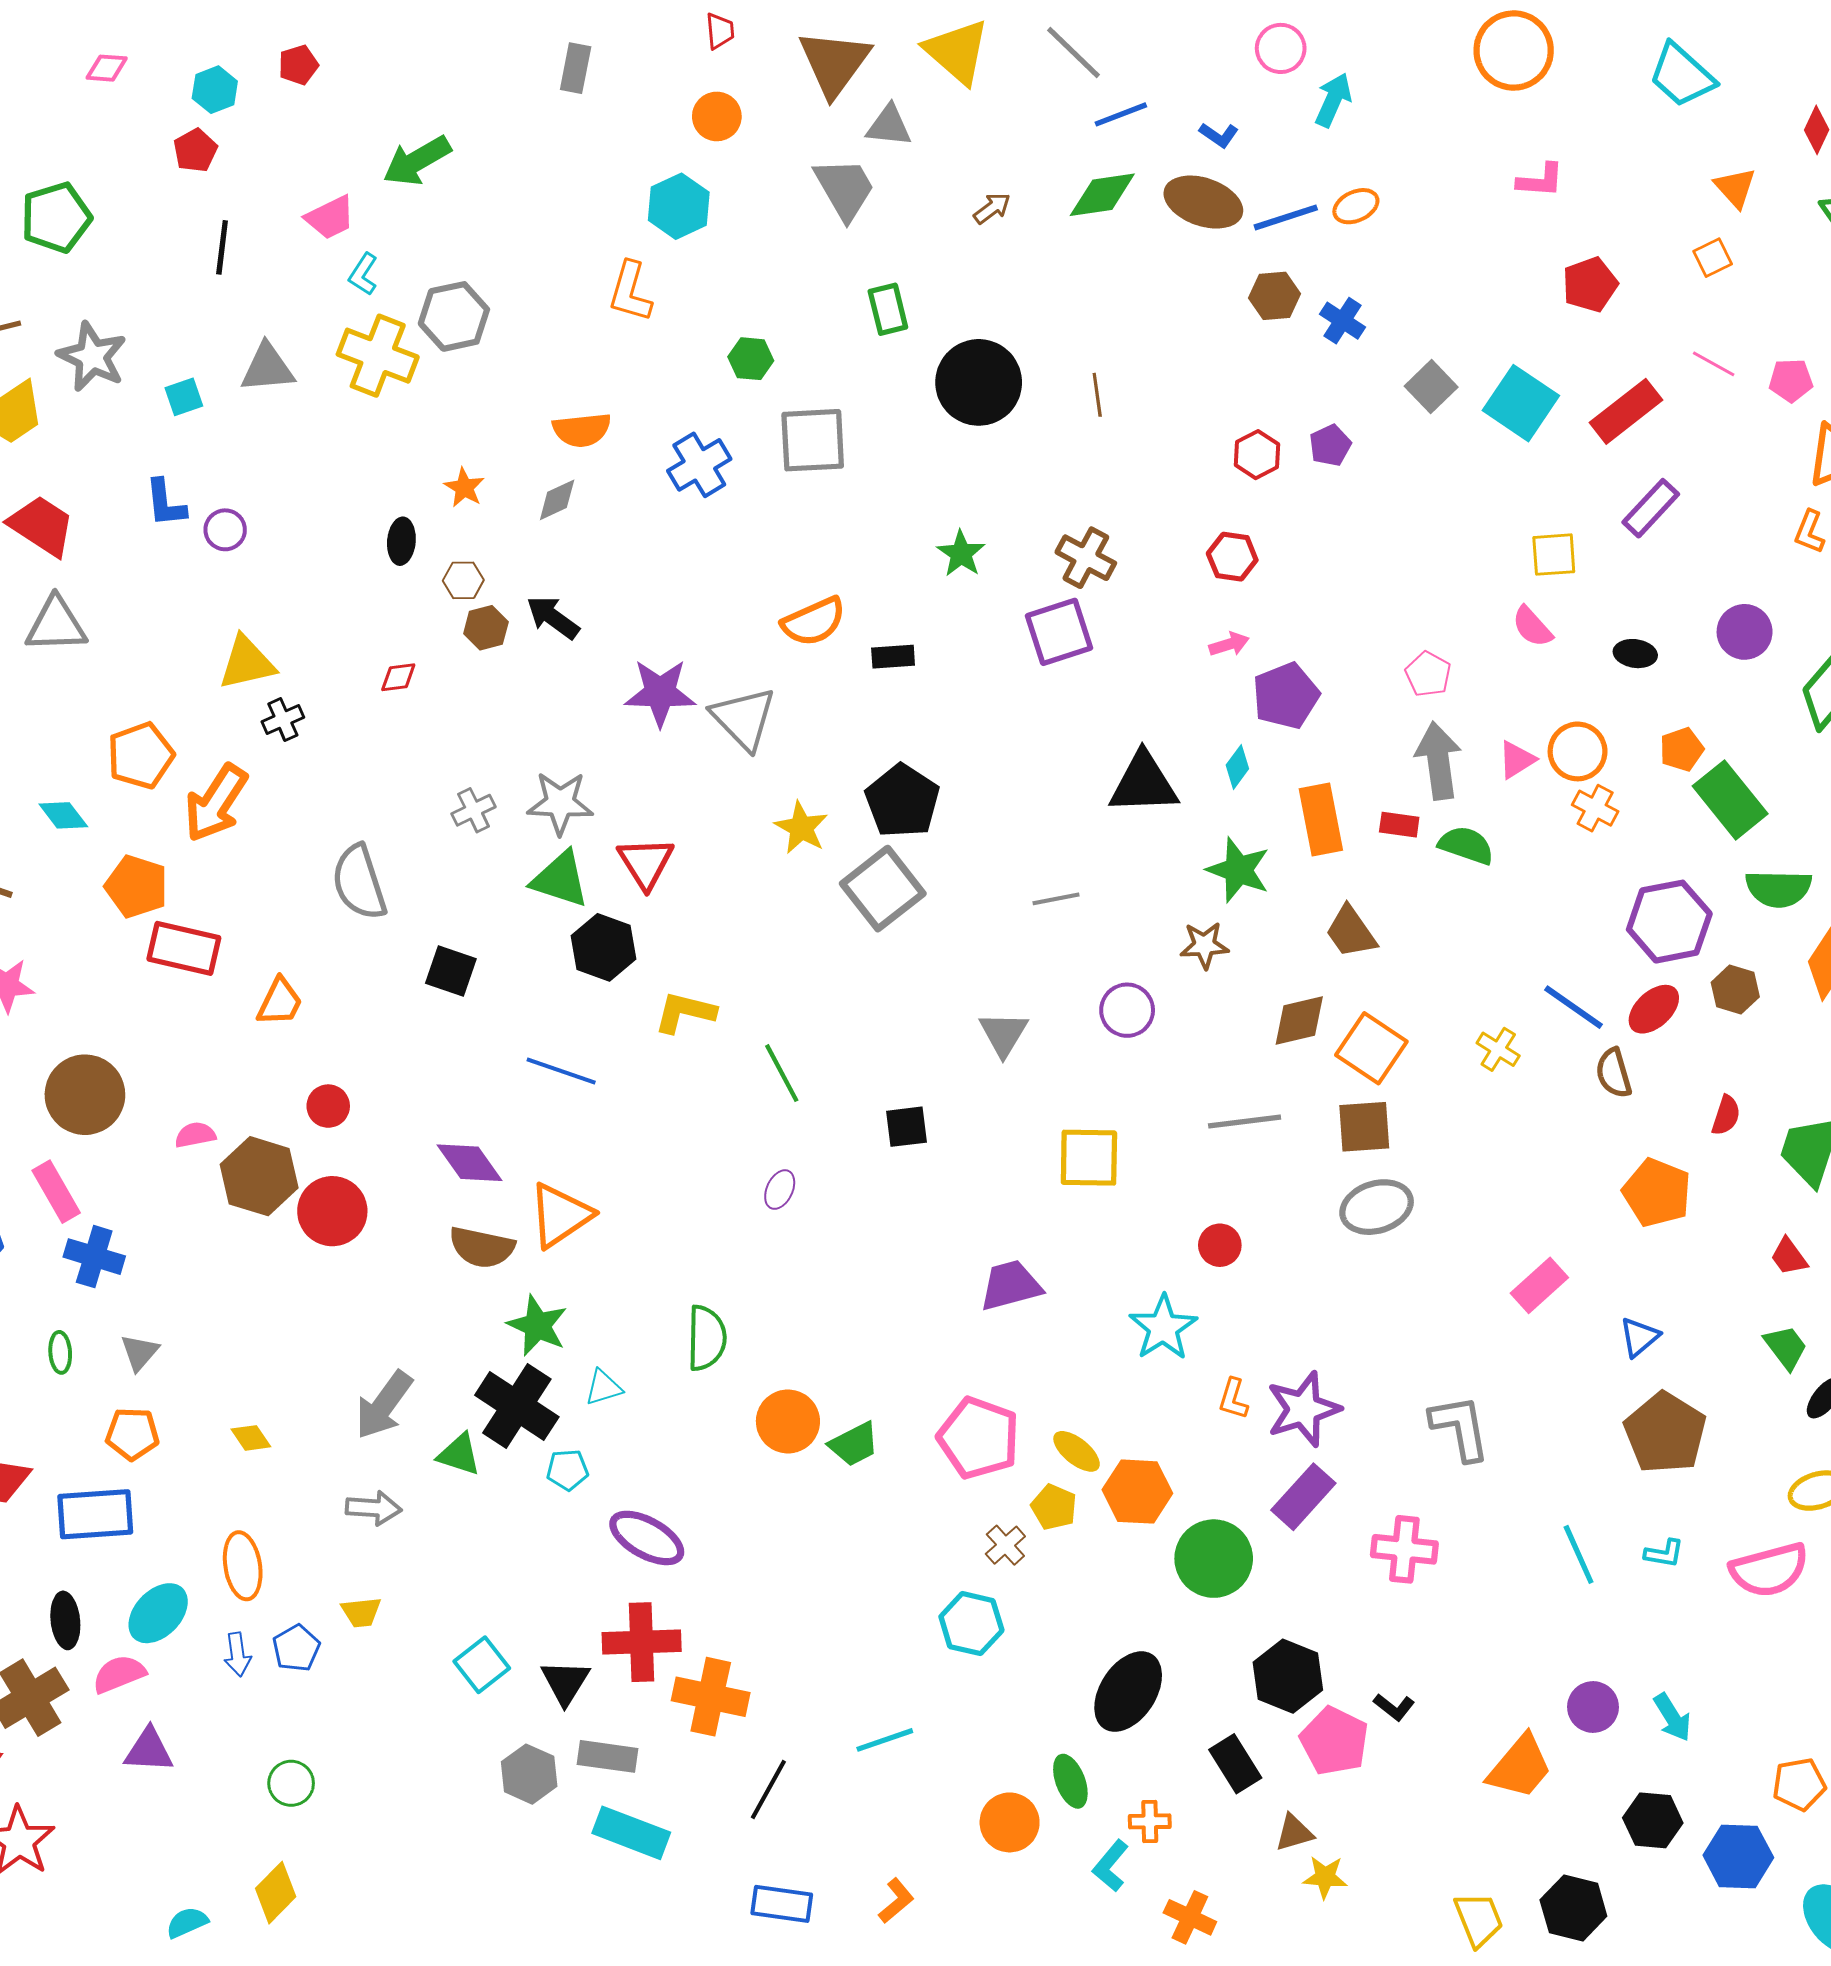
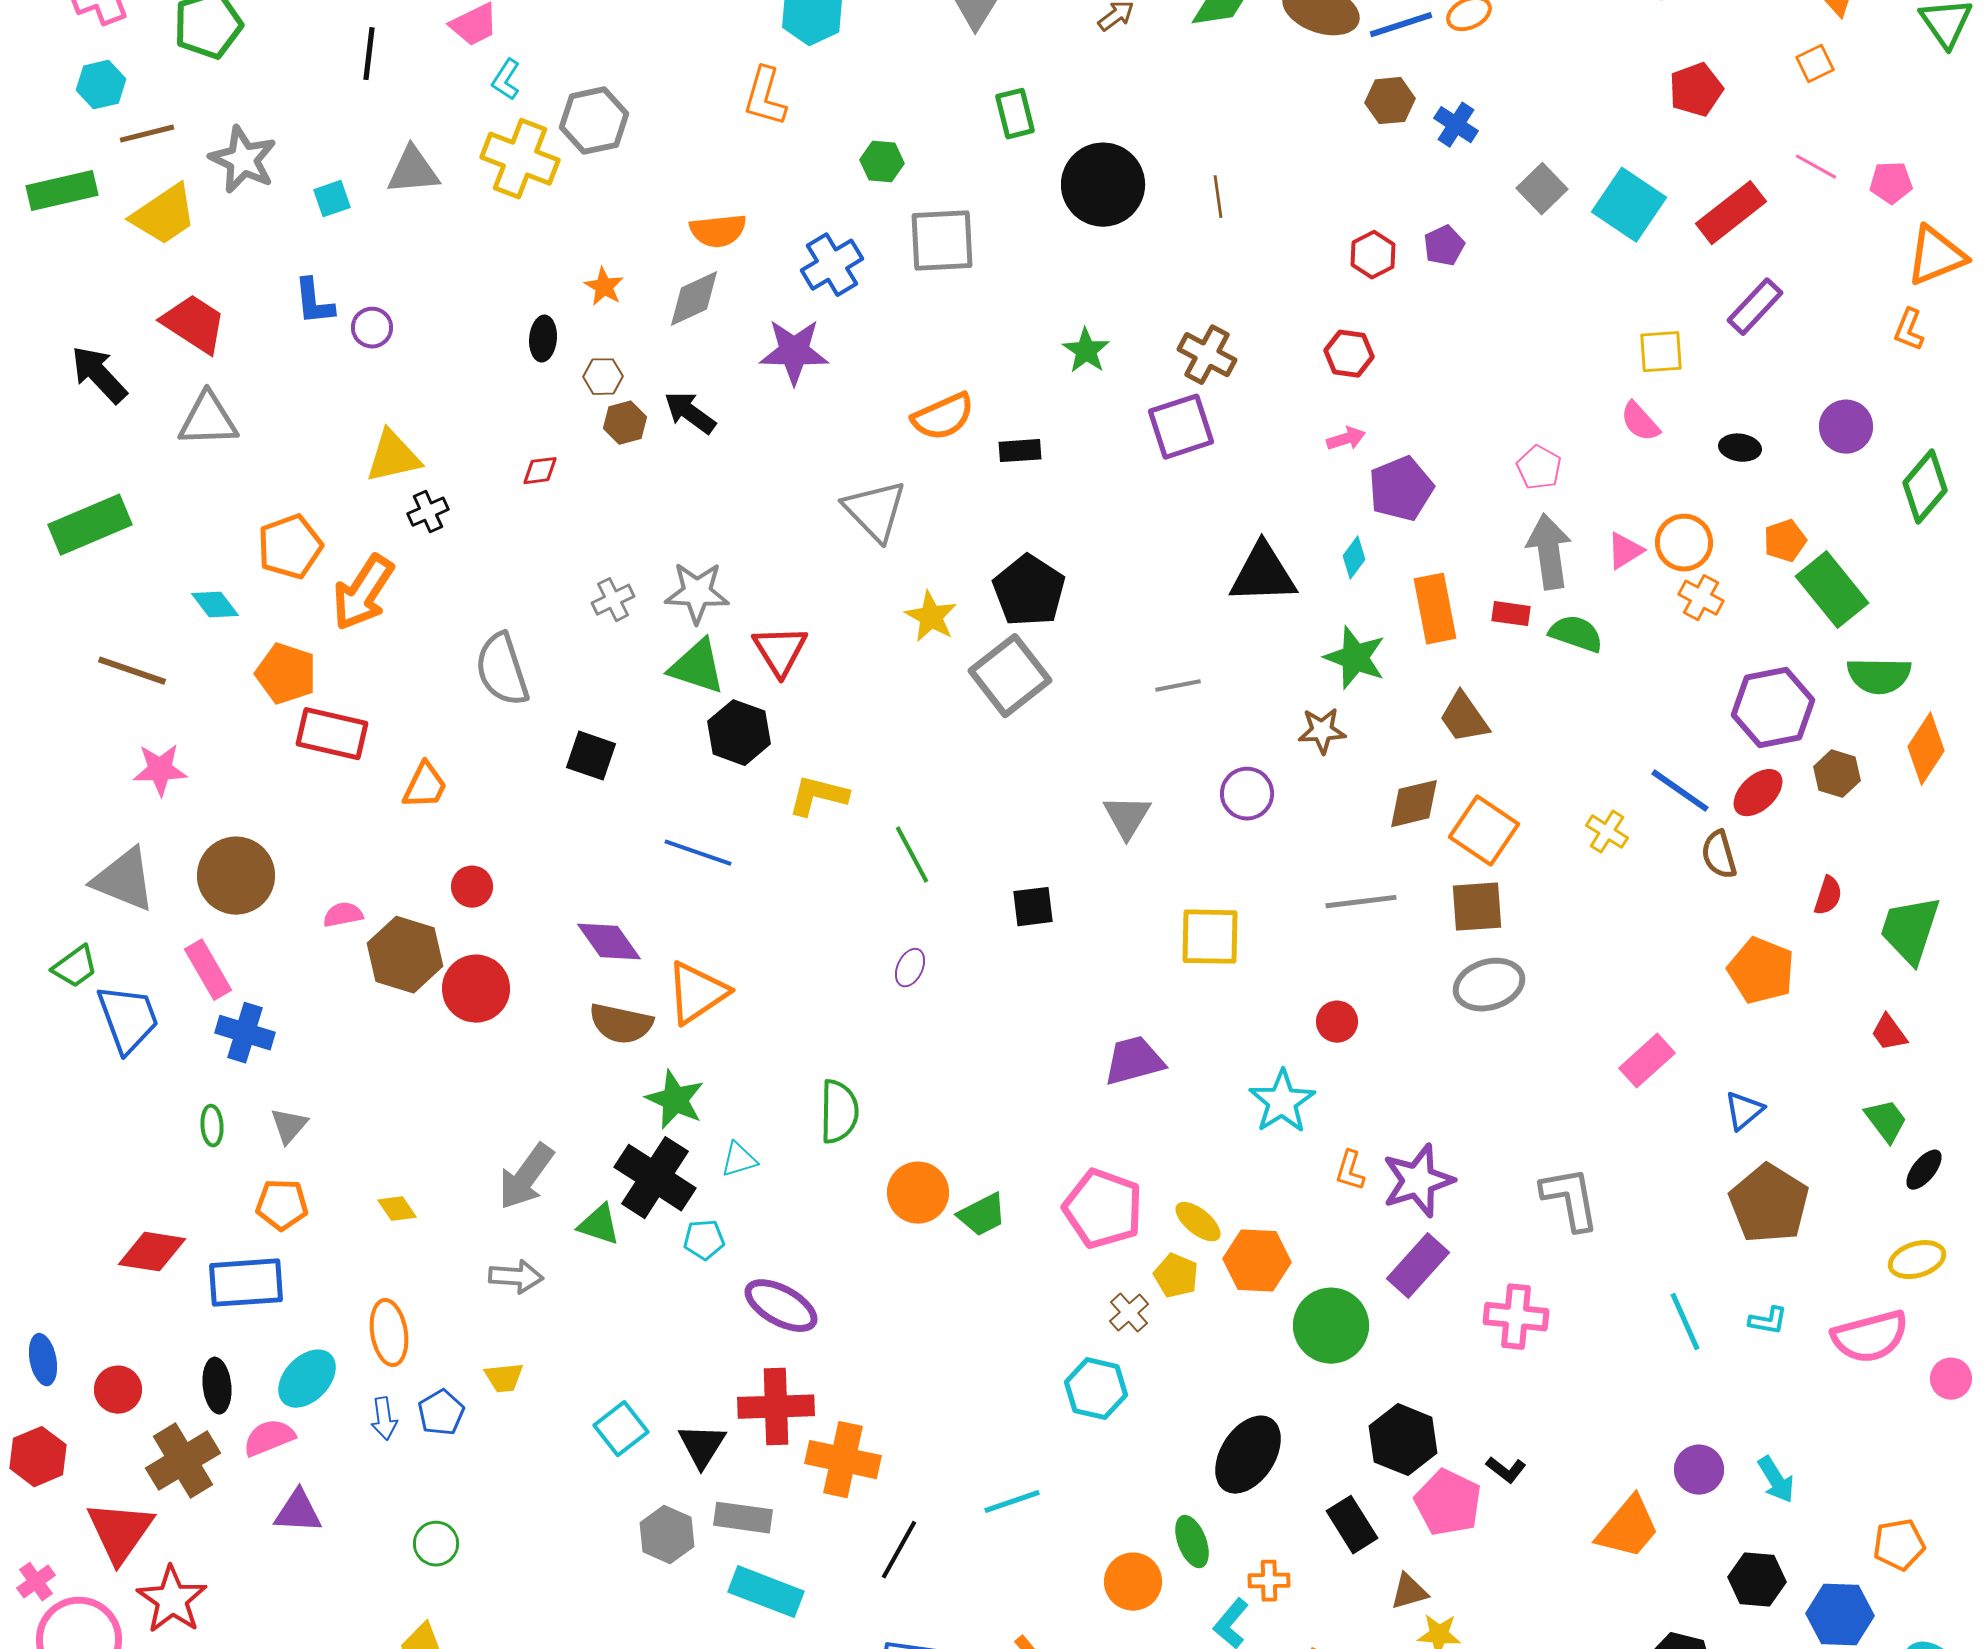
gray diamond: (557, 500) -> (694, 299), size x1.4
purple star: (660, 693) -> (794, 352), moved

